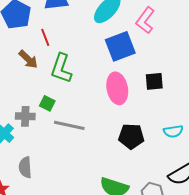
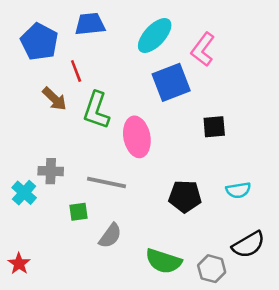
pink ellipse: (117, 88) -> (137, 137), moved
green square: (47, 103) -> (79, 212), moved, turned -35
gray semicircle: (25, 167) -> (110, 236), moved, turned -140

